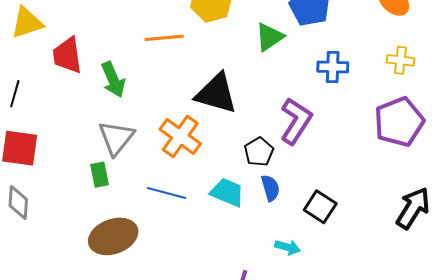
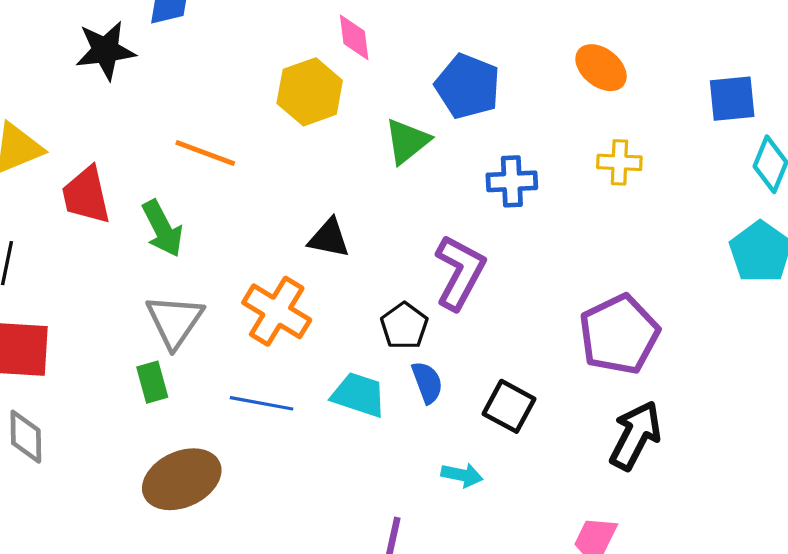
orange line: (164, 38) -> (205, 153), moved, turned 30
black triangle: (216, 94) -> (329, 238), size x0.6
purple pentagon: (399, 122) -> (619, 334), moved
black arrow: (413, 208) -> (635, 435), moved

